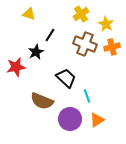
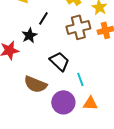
brown cross: (85, 44) -> (78, 27), turned -35
orange triangle: (97, 120) -> (90, 103), turned 35

